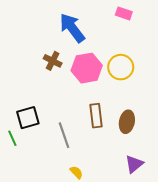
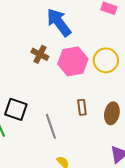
brown rectangle: (96, 116) -> (82, 107), size x0.7
black square: (28, 118) -> (16, 109), turned 35

